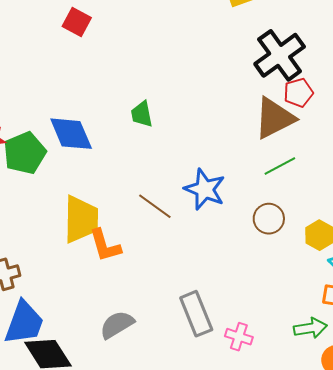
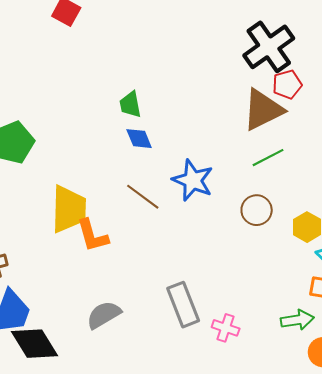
blue diamond: (71, 134) -> (139, 139), moved, size x0.6

